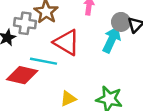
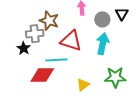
gray circle: (121, 22) -> (102, 19), moved
cyan arrow: (112, 40) -> (103, 44), moved

